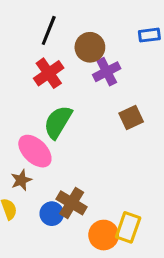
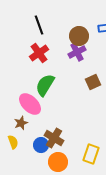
black line: (49, 30) -> (39, 25), turned -42
brown circle: (90, 47) -> (79, 36), moved
orange circle: (104, 235) -> (58, 162), moved

